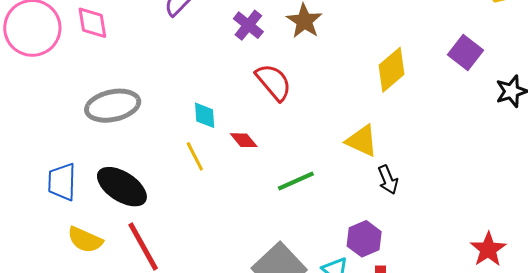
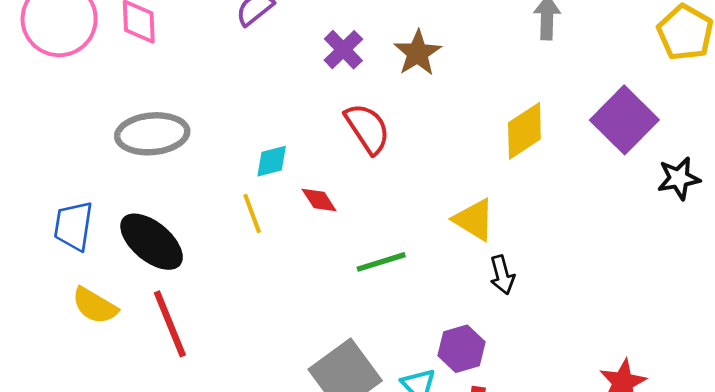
purple square: (465, 52) -> (624, 120), size x1.4
cyan diamond: (205, 115) -> (272, 161), turned 72

